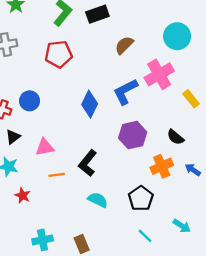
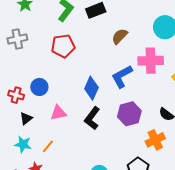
pink cross: (159, 74) -> (151, 61), turned 30
pink triangle: (45, 147) -> (58, 113), moved
black L-shape: (88, 163) -> (92, 118), moved
orange line: (57, 175) -> (48, 146), moved, turned -40

